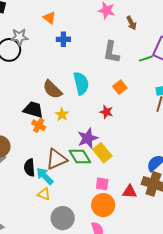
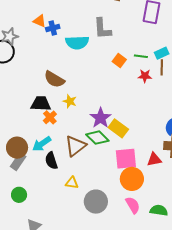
orange triangle: (49, 18) -> (40, 21), moved
green line: (146, 59) -> (141, 56), moved, turned 40
cyan semicircle: (81, 83) -> (77, 43), moved, turned 115
red star: (106, 112) -> (145, 76), moved
orange cross: (39, 125) -> (50, 117), turned 32
cyan arrow: (45, 176) -> (42, 144), moved, turned -66
pink square: (102, 184) -> (126, 159), size x1.6

